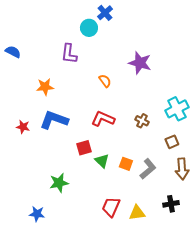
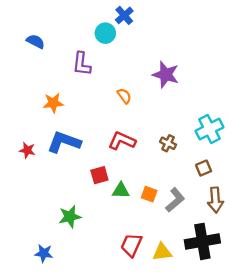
blue semicircle: (13, 52) -> (36, 41), moved
green triangle: (102, 161) -> (121, 191), turned -42
black cross: (171, 204) -> (202, 241), size x1.8

